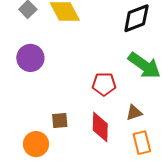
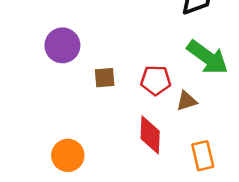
brown triangle: (134, 113) -> (187, 101), moved
brown square: (60, 121) -> (105, 78), moved

